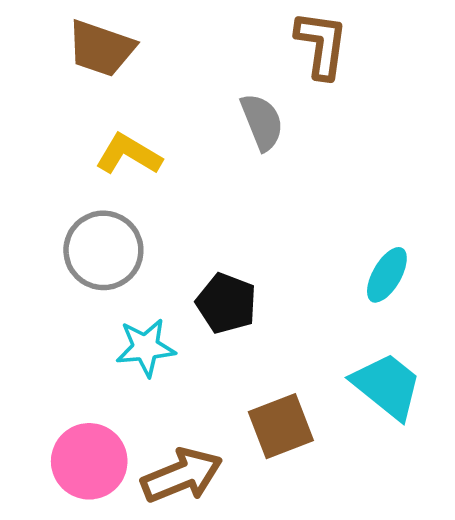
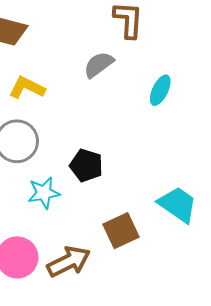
gray semicircle: (262, 122) -> (99, 65), turned -100
cyan ellipse: (387, 275) -> (160, 90), moved

